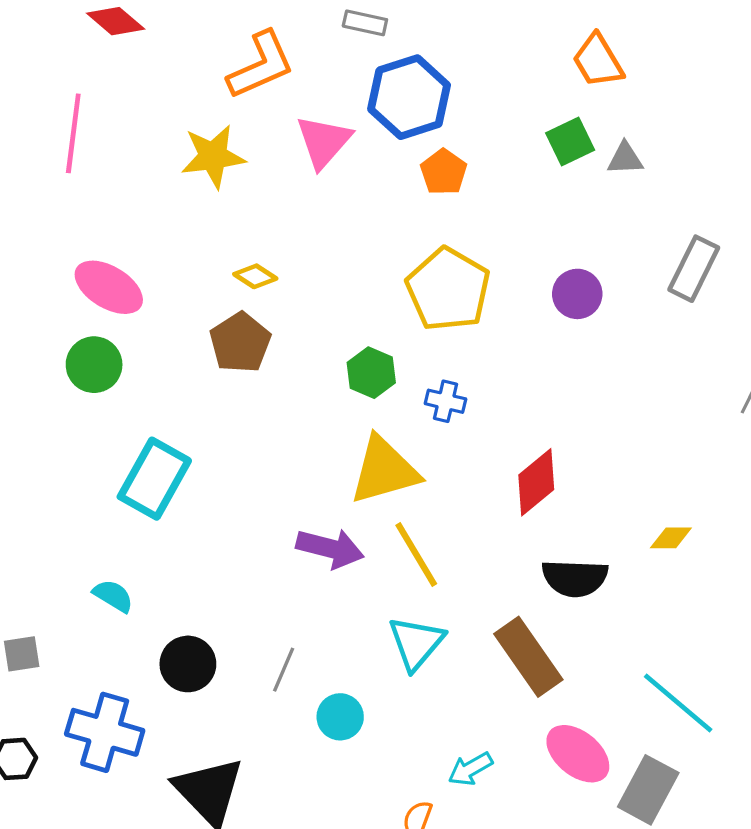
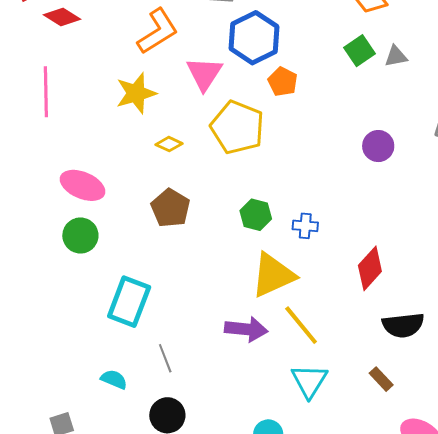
yellow diamond: (255, 276) -> (169, 144), moved
yellow pentagon: (448, 289) -> (237, 127), moved
brown rectangle: (528, 657) -> (381, 379), size x0.5
gray line: (284, 670) -> (165, 358), moved, turned -36

